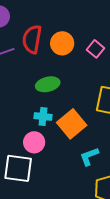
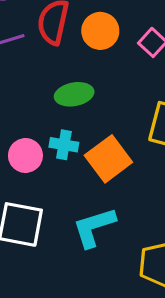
pink circle: (34, 142) -> (25, 156), moved
cyan L-shape: (89, 156) -> (94, 227), moved, size x1.4

